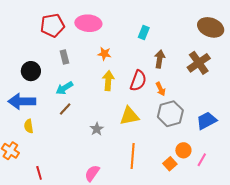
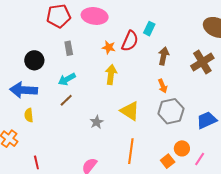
red semicircle: (138, 81) -> (130, 41), moved
yellow triangle: (129, 116) -> (130, 111), turned 40

